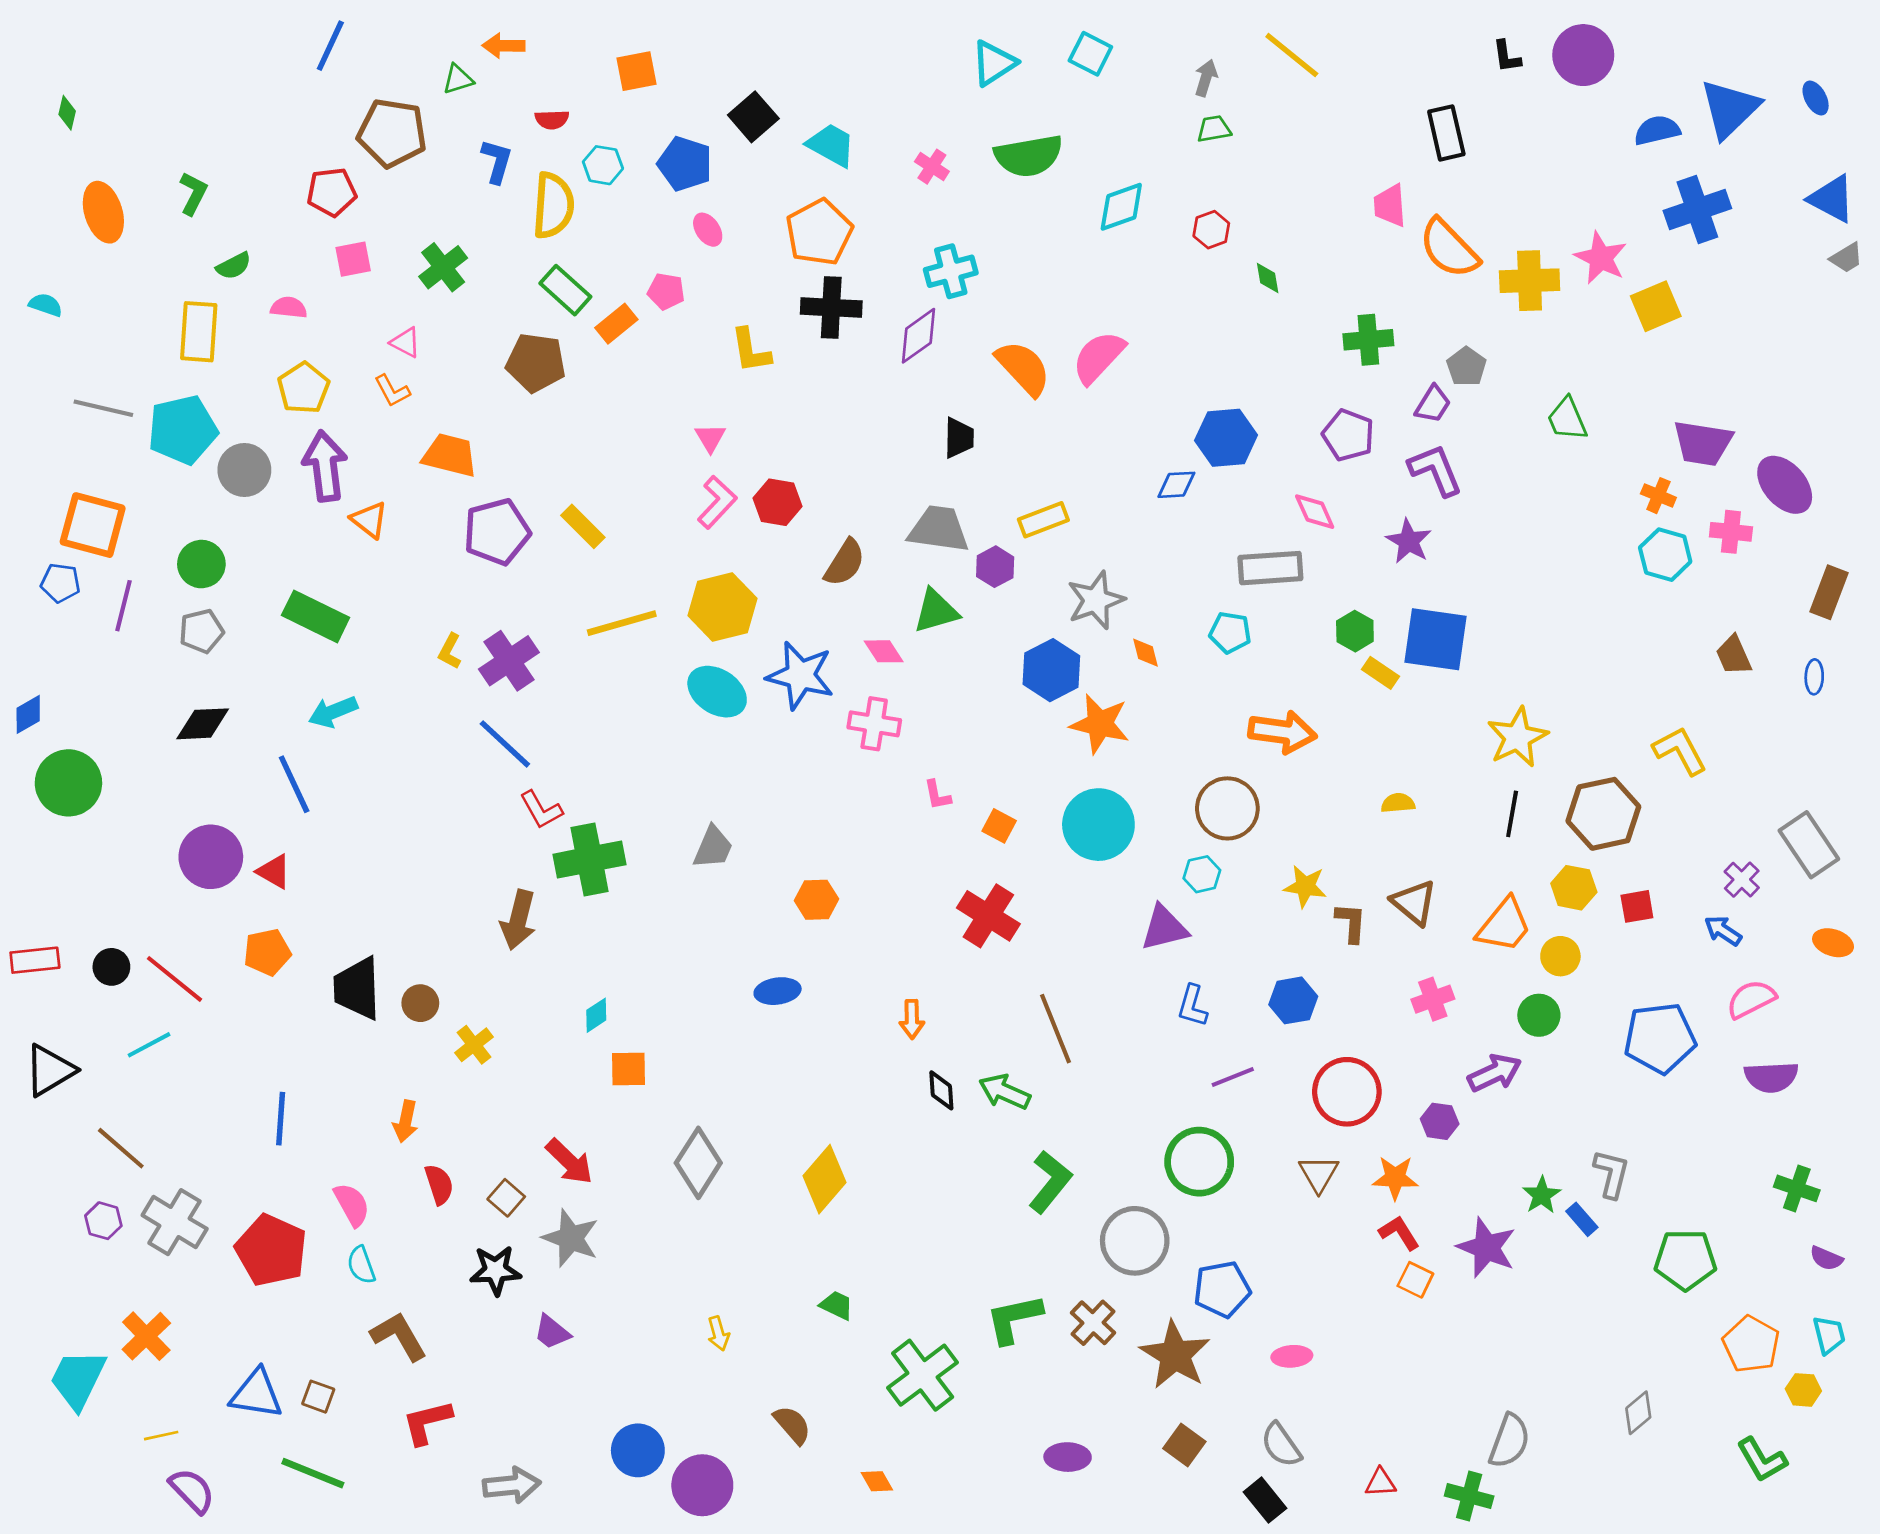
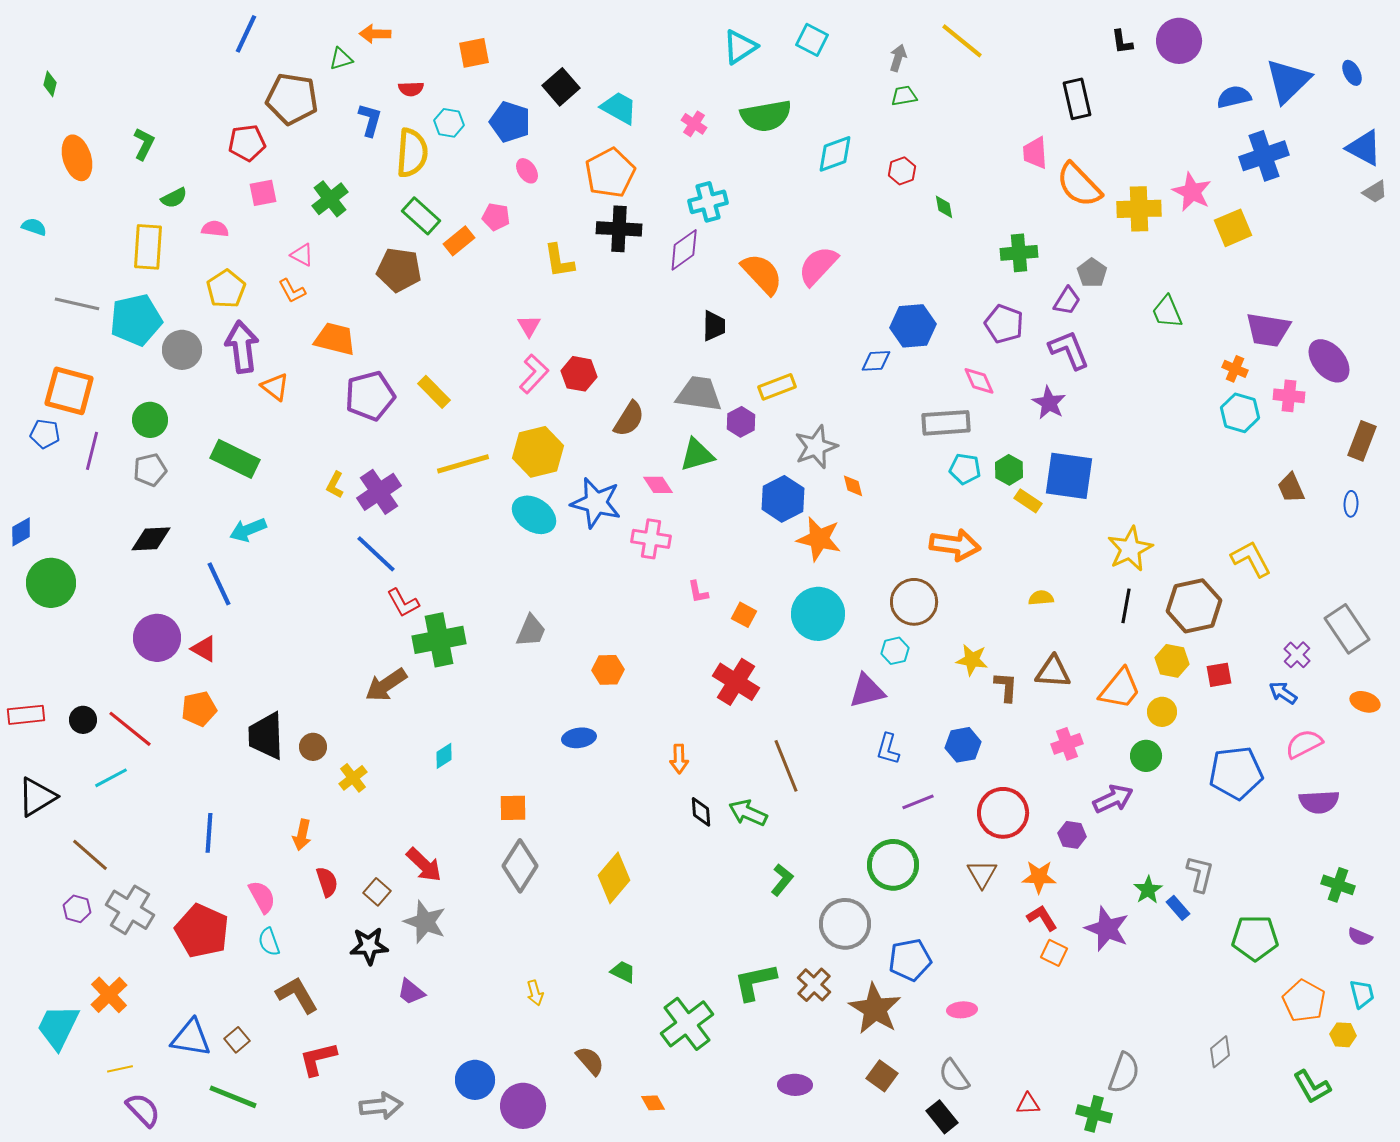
cyan pentagon: (1230, 633) -> (965, 469), moved
brown triangle: (1414, 902) -> (1053, 672), turned -36
brown arrow: (518, 920) -> (386, 685), turned 42
orange square: (628, 1069) -> (513, 808), moved
green L-shape: (1050, 1182) -> (782, 880), size x0.7
brown square: (318, 1397) -> (237, 1040), turned 30

